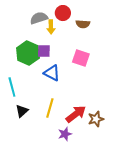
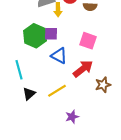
yellow line: (50, 108) -> (57, 91), turned 42
red arrow: (76, 114) -> (83, 69), moved
brown star: (96, 119) -> (103, 85), moved

